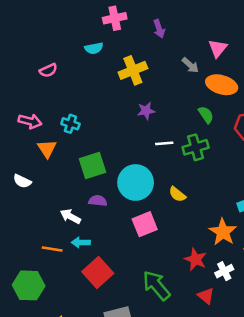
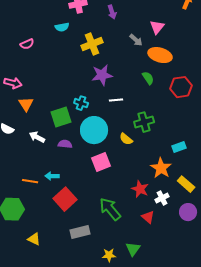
purple star: (146, 111) -> (102, 75), size x1.5
cyan cross: (70, 124) -> (81, 103), moved
green cross: (196, 147) -> (144, 122), moved
white arrow: (70, 216) -> (37, 137), moved

